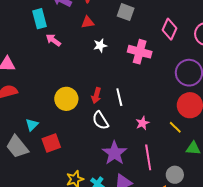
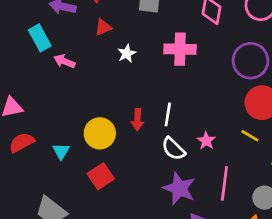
white line: (119, 97) -> (168, 114), turned 36
white semicircle: (100, 120) -> (173, 149), moved
cyan triangle: (32, 125) -> (61, 151), moved
red square: (51, 143) -> (101, 176), moved
pink line: (148, 157) -> (224, 183), turned 30

